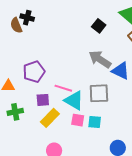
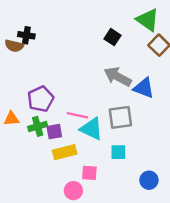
brown semicircle: (16, 25) -> (14, 46), turned -49
green cross: (15, 112) -> (38, 126), moved
yellow rectangle: (50, 118) -> (65, 152), turned 36
pink square: (78, 120) -> (89, 173), moved

